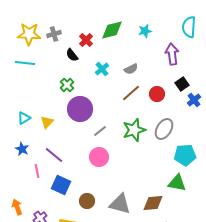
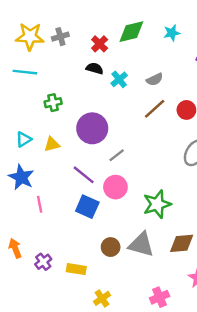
black semicircle: (72, 55) -> (95, 68), moved, turned 144
green cross: (67, 85) -> (53, 103), moved, turned 32
yellow triangle: (47, 122) -> (52, 144), turned 32
green star: (134, 130) -> (157, 204), moved
blue star: (22, 149) -> (21, 177), size x1.5
purple line: (54, 155) -> (84, 175), moved
blue square: (61, 185) -> (87, 207), moved
brown circle: (87, 201) -> (111, 247), moved

